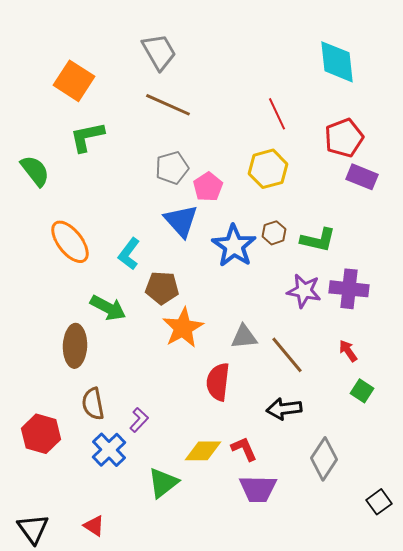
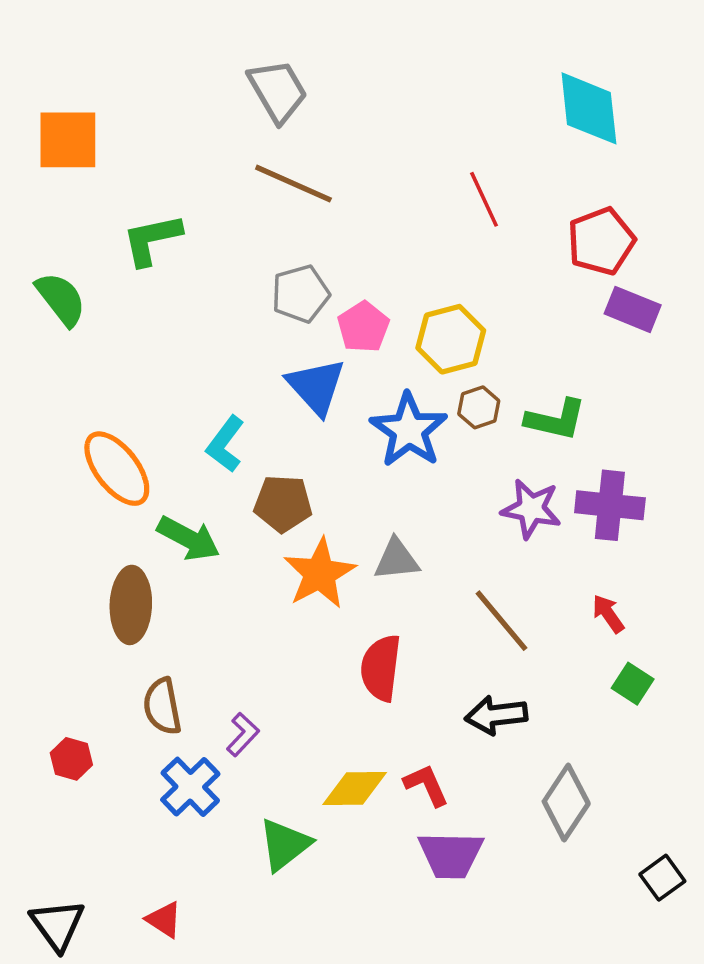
orange square: (74, 81) -> (68, 140), moved, turned -33
yellow hexagon: (268, 169) -> (451, 339), moved
orange ellipse: (70, 242) -> (117, 469), moved
gray triangle: (244, 337) -> (397, 559), moved
red hexagon: (41, 434) -> (71, 759), size x0.6

